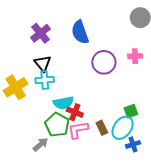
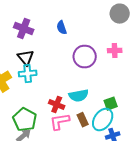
blue semicircle: (80, 32) -> (62, 28), size x0.6
purple cross: (41, 33) -> (24, 29), turned -30
cyan semicircle: (63, 103) -> (79, 96), moved
green pentagon: (57, 125) -> (25, 120), moved

